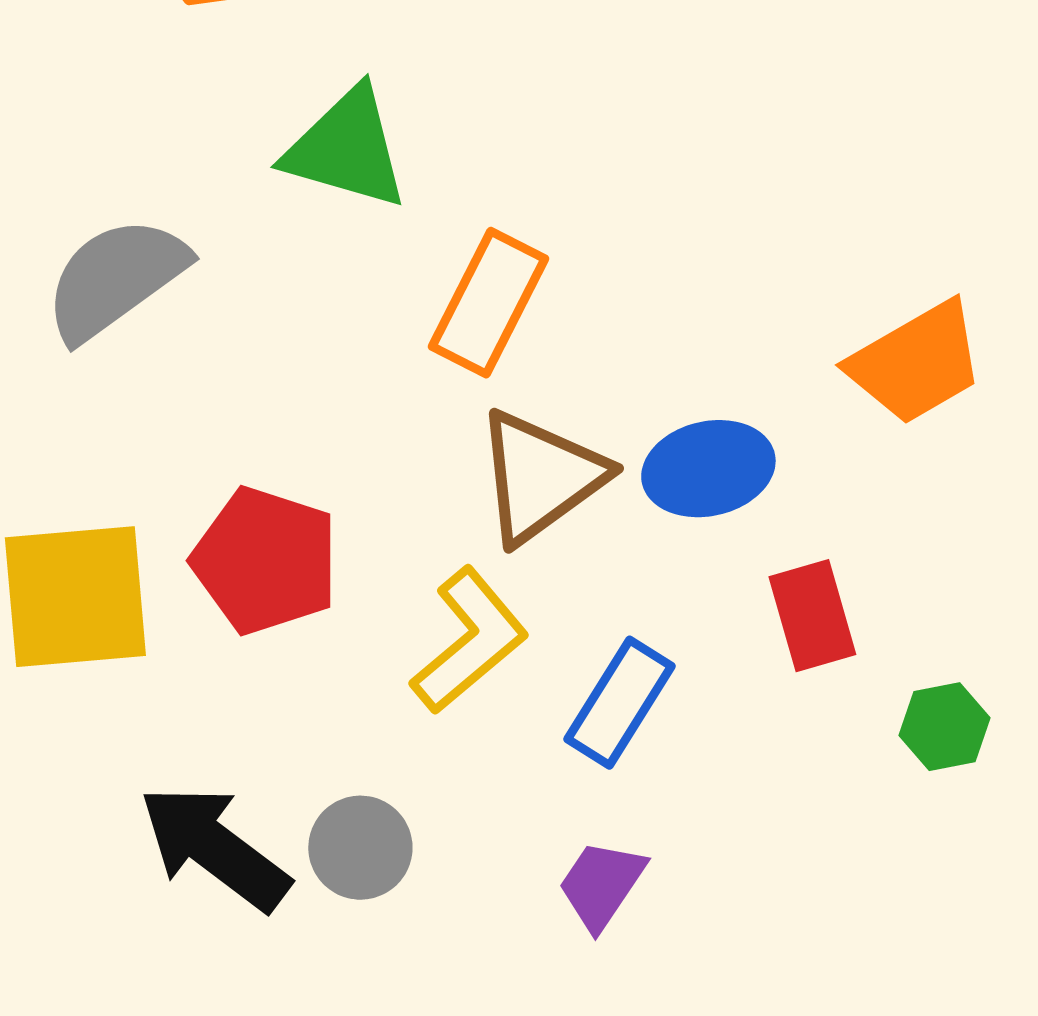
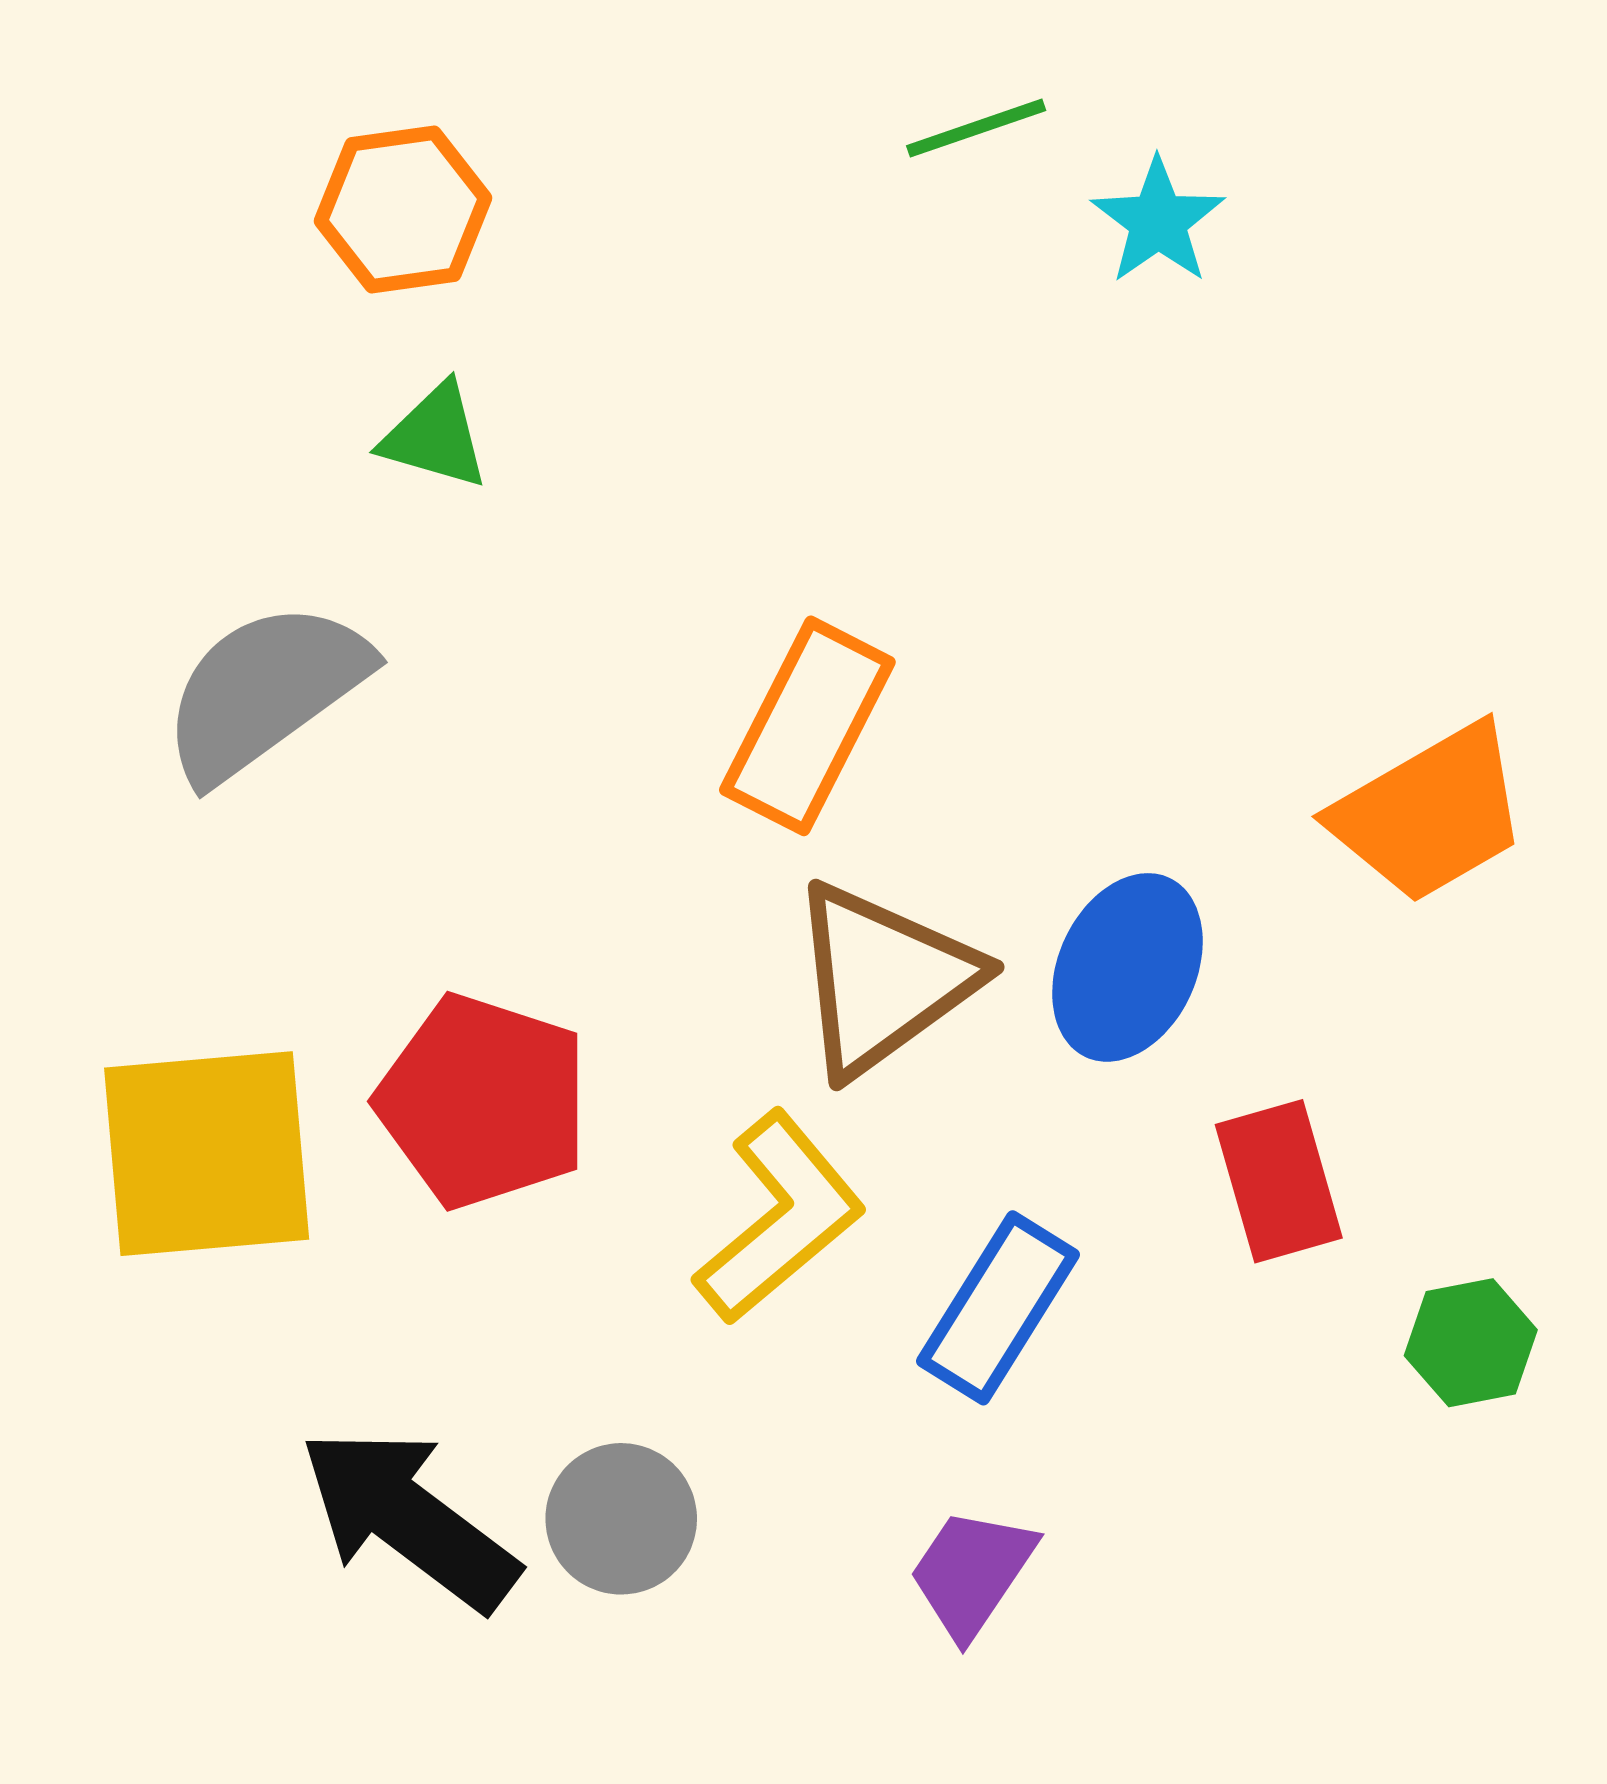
green triangle: (346, 149) -> (435, 436), moved, size x0.6
blue ellipse: (708, 469) -> (1127, 967), turned -52

